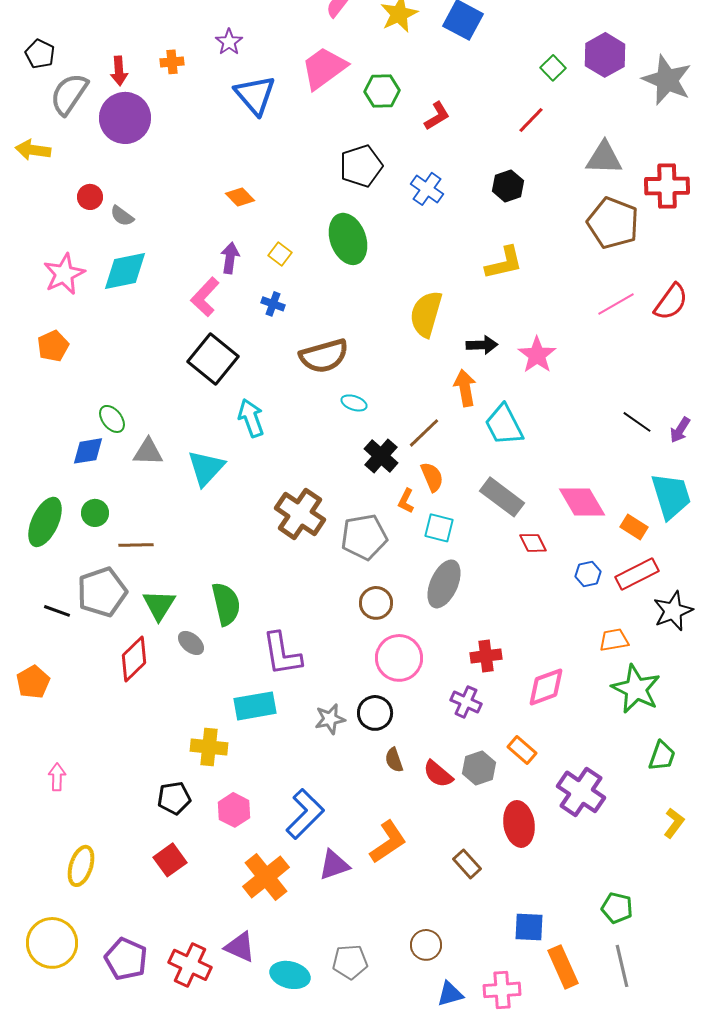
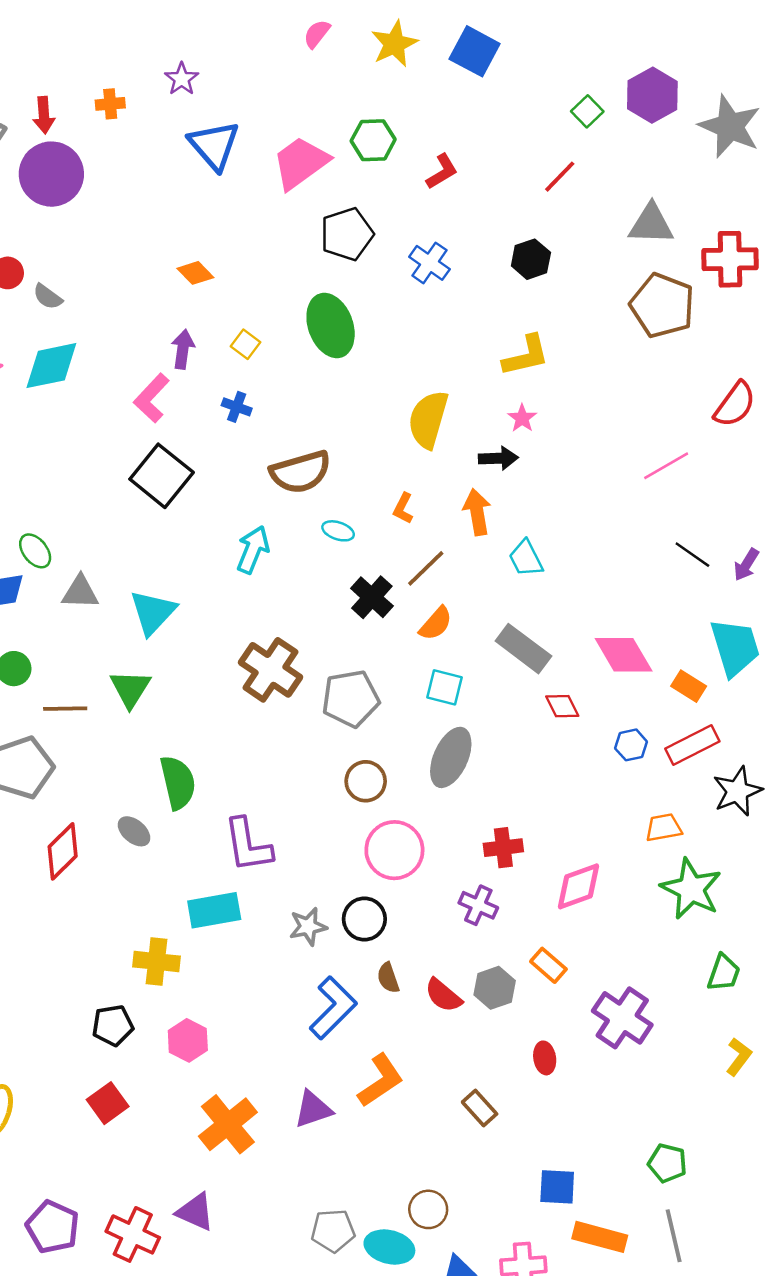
pink trapezoid: (324, 68) -> (301, 163), moved
pink line: (616, 304) -> (666, 466), moved
pink star: (537, 355) -> (522, 418), moved, size x0.6
cyan arrow: (251, 418) -> (253, 550), moved, turned 42
cyan trapezoid: (504, 425) -> (526, 558), size x0.7
orange semicircle: (432, 477) -> (436, 624), turned 64
orange L-shape: (406, 501) -> (403, 508), moved
green triangle: (159, 605) -> (130, 689), moved
blue L-shape: (305, 814) -> (333, 1008), moved
red ellipse: (519, 824) -> (545, 1058), size x0.6
orange rectangle: (563, 967) -> (600, 1237), turned -51
cyan ellipse: (290, 975) -> (389, 1247), moved

